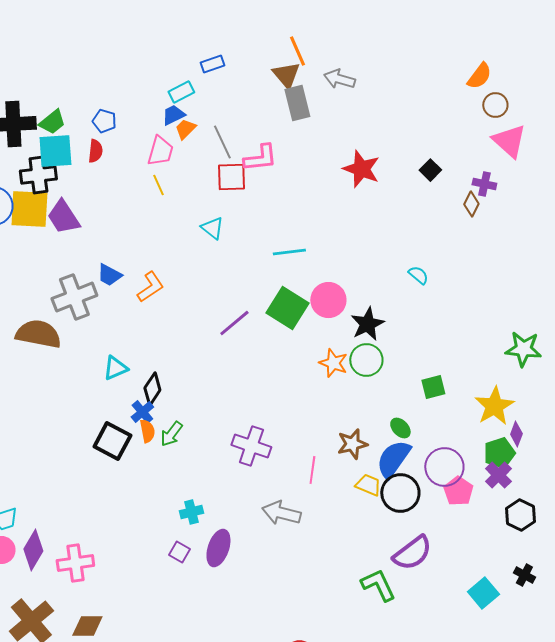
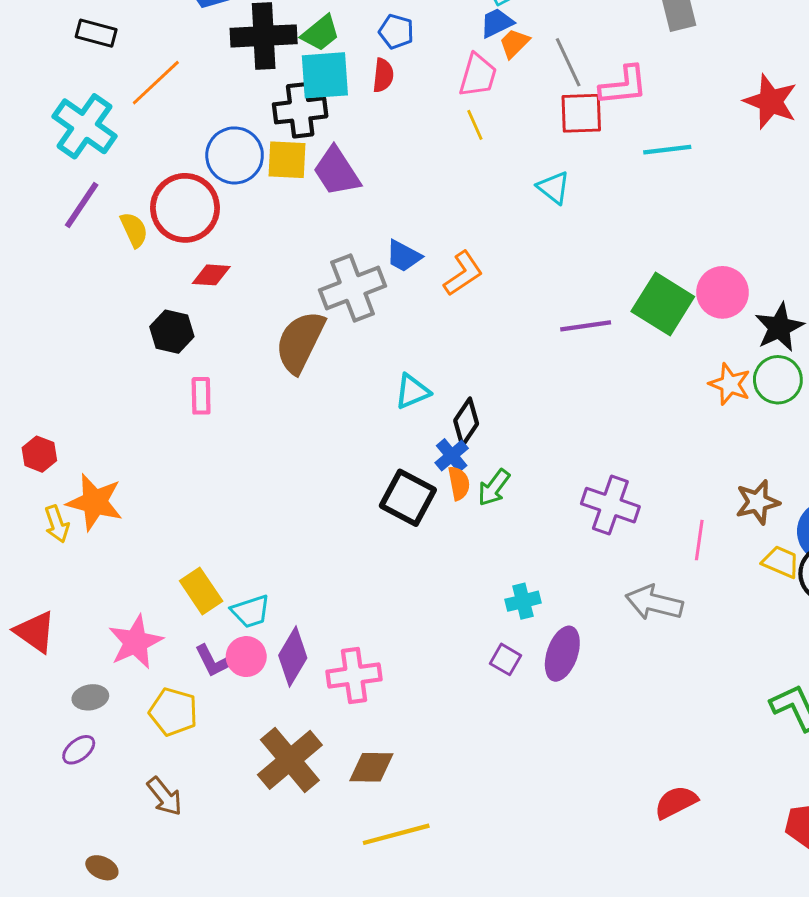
yellow square: (29, 209) -> (287, 160), size x0.7
cyan line: (289, 252) -> (667, 150), moved
purple line: (234, 323) -> (586, 326), turned 32
brown semicircle: (38, 334) -> (300, 342), turned -75

